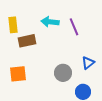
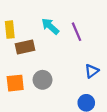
cyan arrow: (50, 22) -> (50, 26), turned 36
gray circle: (63, 73) -> (43, 80), moved

